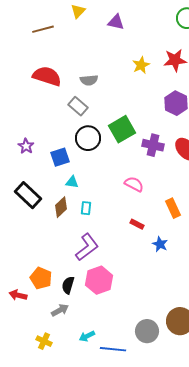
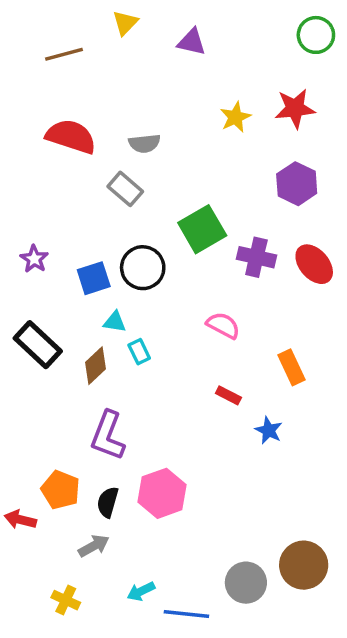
black circle: (88, 138) -> (143, 268), moved
cyan rectangle: (86, 208) -> (139, 352), moved, turned -32
purple L-shape: (87, 247) -> (108, 436), moved, turned 148

